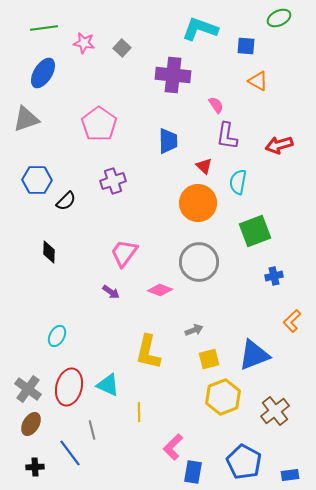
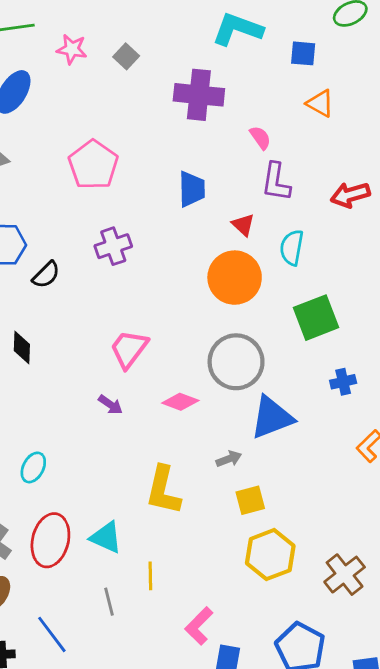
blue triangle: (254, 355) -> (272, 417), moved
gray line: (92, 430) -> (109, 602), moved

